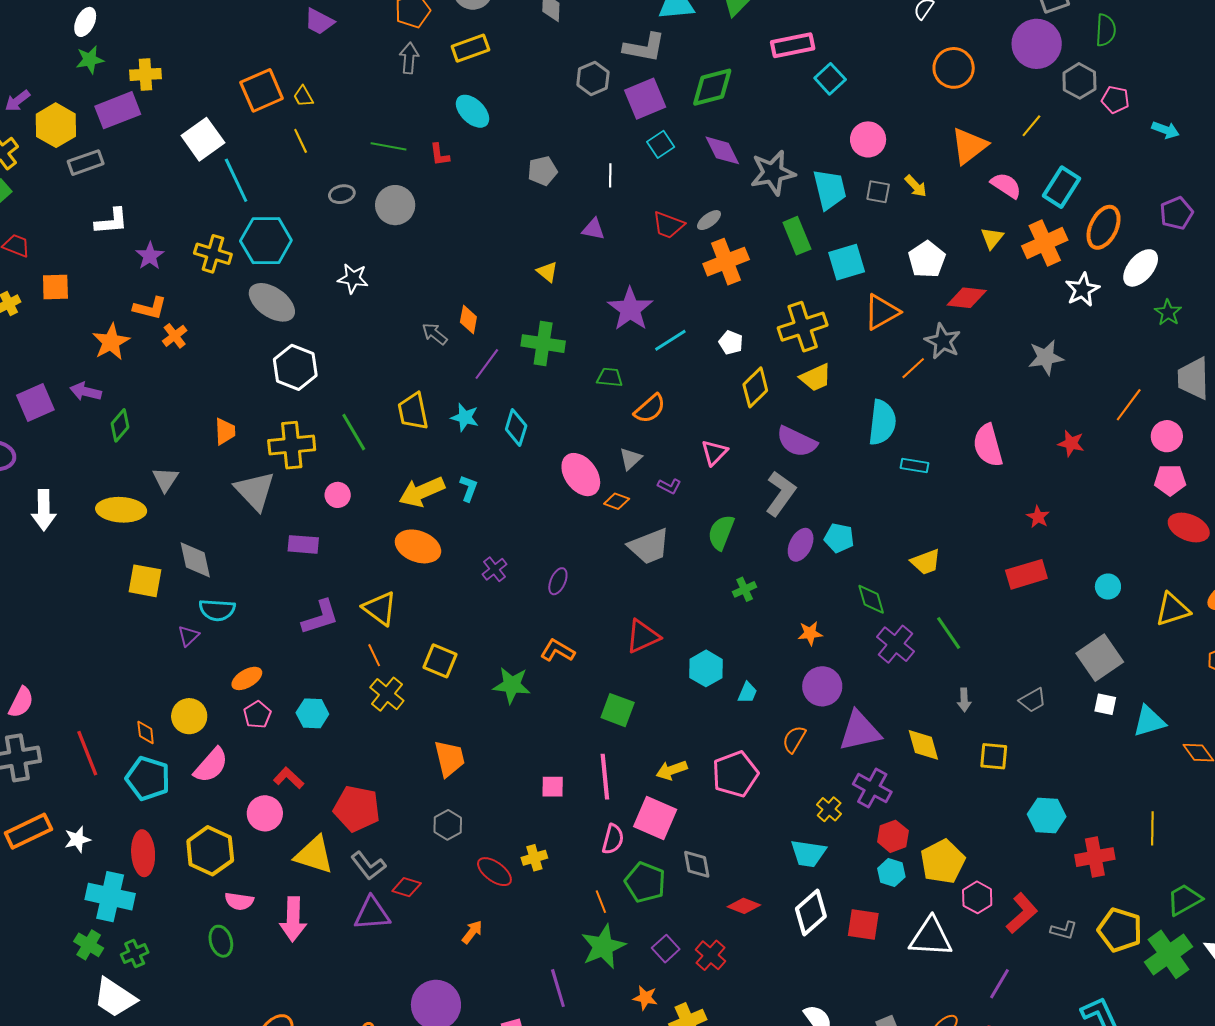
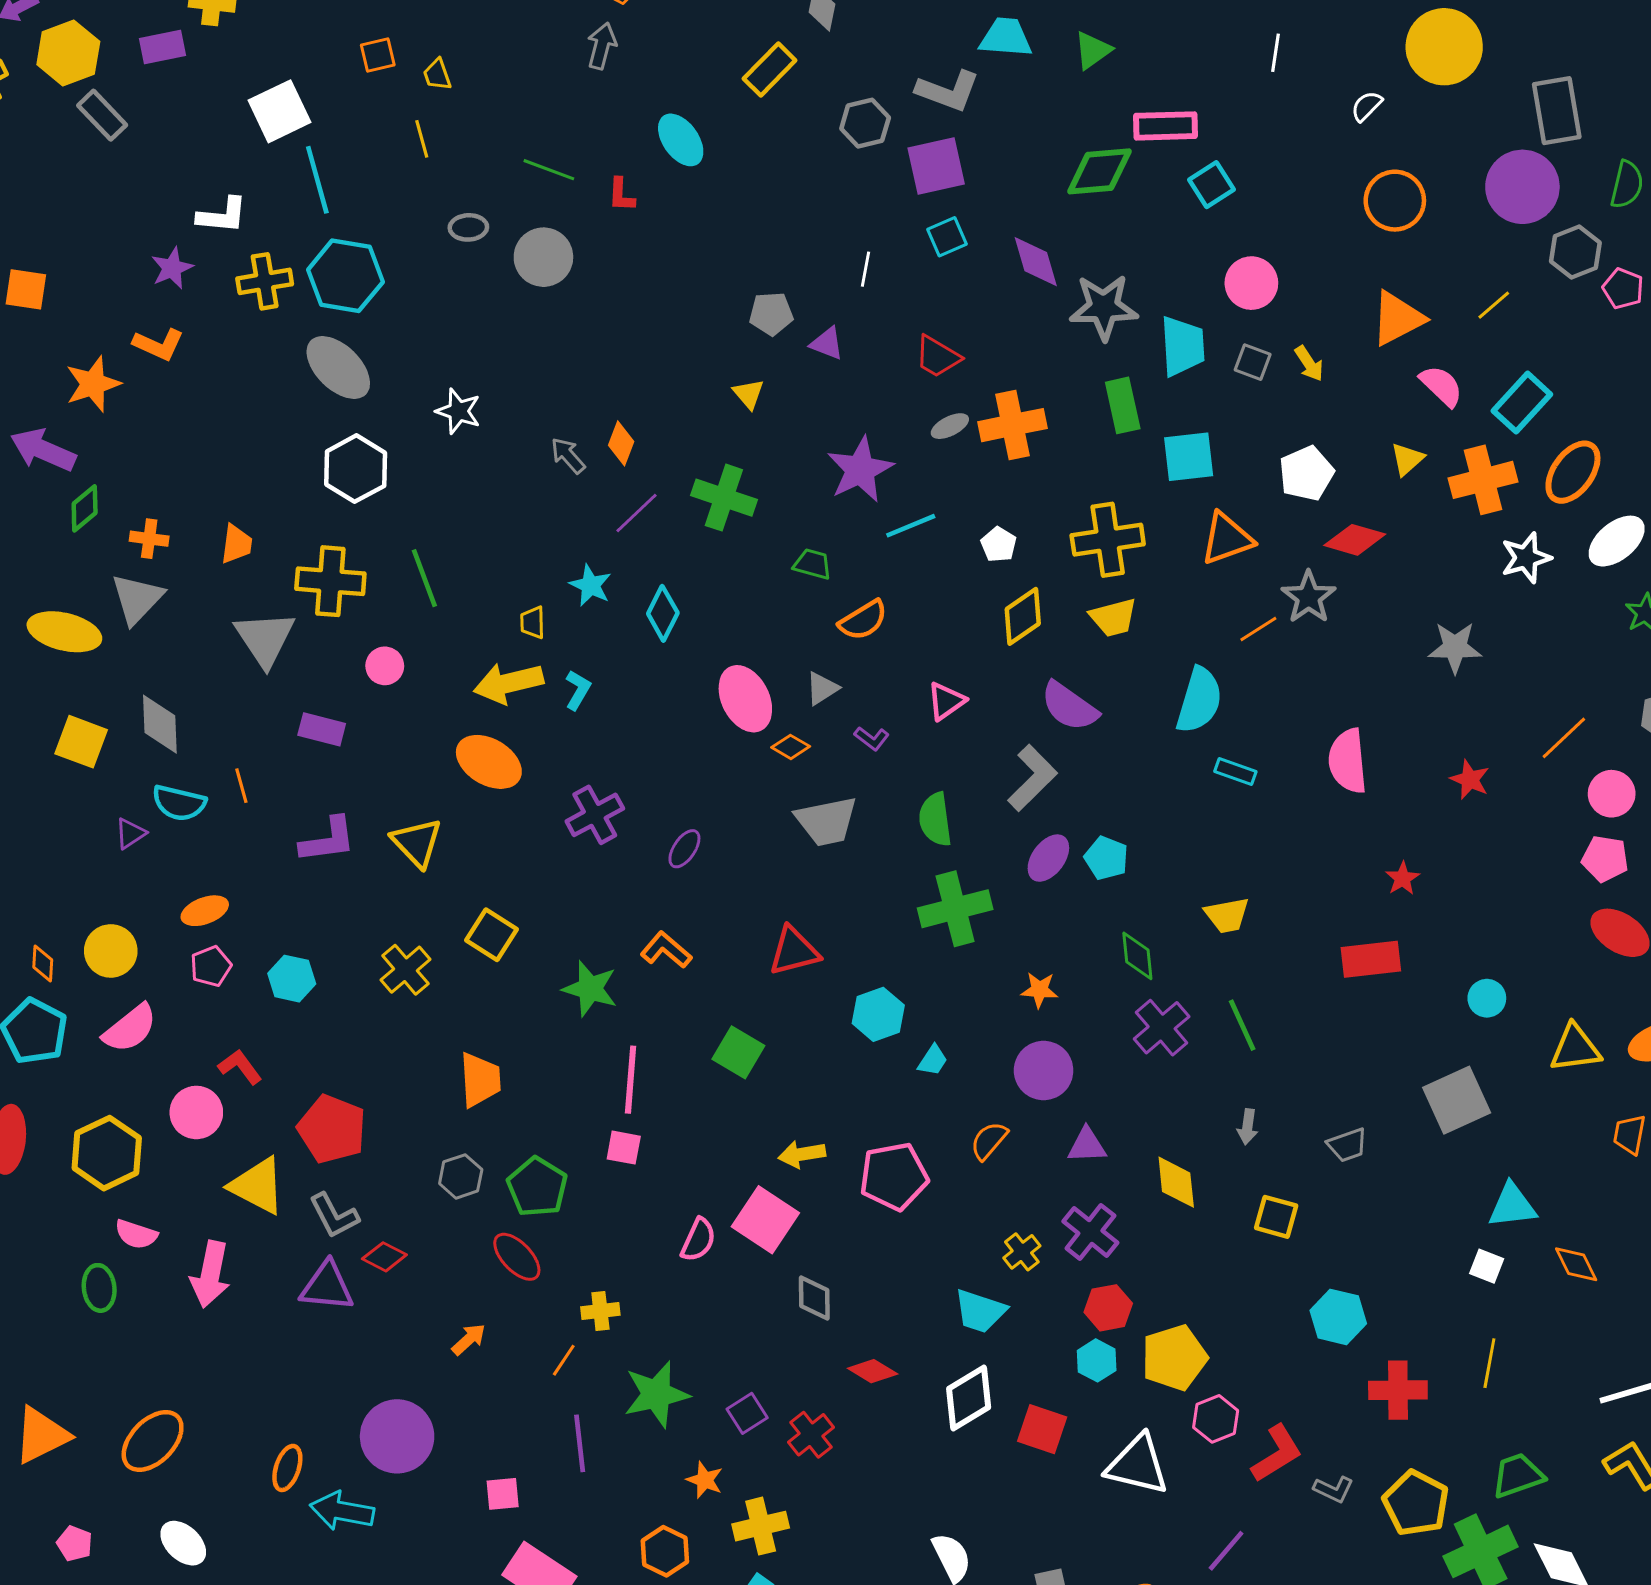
yellow rectangle: (470, 48) -> (770, 70), moved, turned -36
green diamond: (712, 87) -> (1099, 171), moved
orange square: (262, 90) -> (378, 55), size x0.6
purple rectangle: (118, 110) -> (163, 47), size x0.7
gray rectangle: (86, 163) -> (102, 115), turned 56
gray pentagon: (543, 171) -> (771, 314), moved
gray ellipse: (709, 220) -> (950, 426), moved
white L-shape: (111, 221) -> (222, 215), moved
yellow cross: (213, 254) -> (265, 281), turned -36
white star: (353, 278) -> (458, 411), moved
orange cross: (175, 336) -> (149, 539), moved, turned 35
purple arrow: (86, 392) -> (43, 450), size x1.4
yellow trapezoid: (413, 411) -> (533, 622), moved, size x0.6
gray triangle: (165, 479) -> (137, 599), size x1.4
green semicircle: (721, 532) -> (935, 819), turned -39
purple cross: (494, 569) -> (595, 815), size x1.5
green cross: (745, 589) -> (955, 909), size x2.0
orange line: (374, 655) -> (241, 786), moved
white square: (1105, 704) -> (1487, 1266), moved
purple triangle: (860, 731) -> (1087, 1145), size x0.6
pink line: (605, 777) -> (631, 1080), moved
yellow cross: (534, 858) -> (600, 1311), moved
green pentagon: (645, 882) -> (537, 1187), moved
orange line: (601, 902) -> (564, 1360), moved, turned 45

